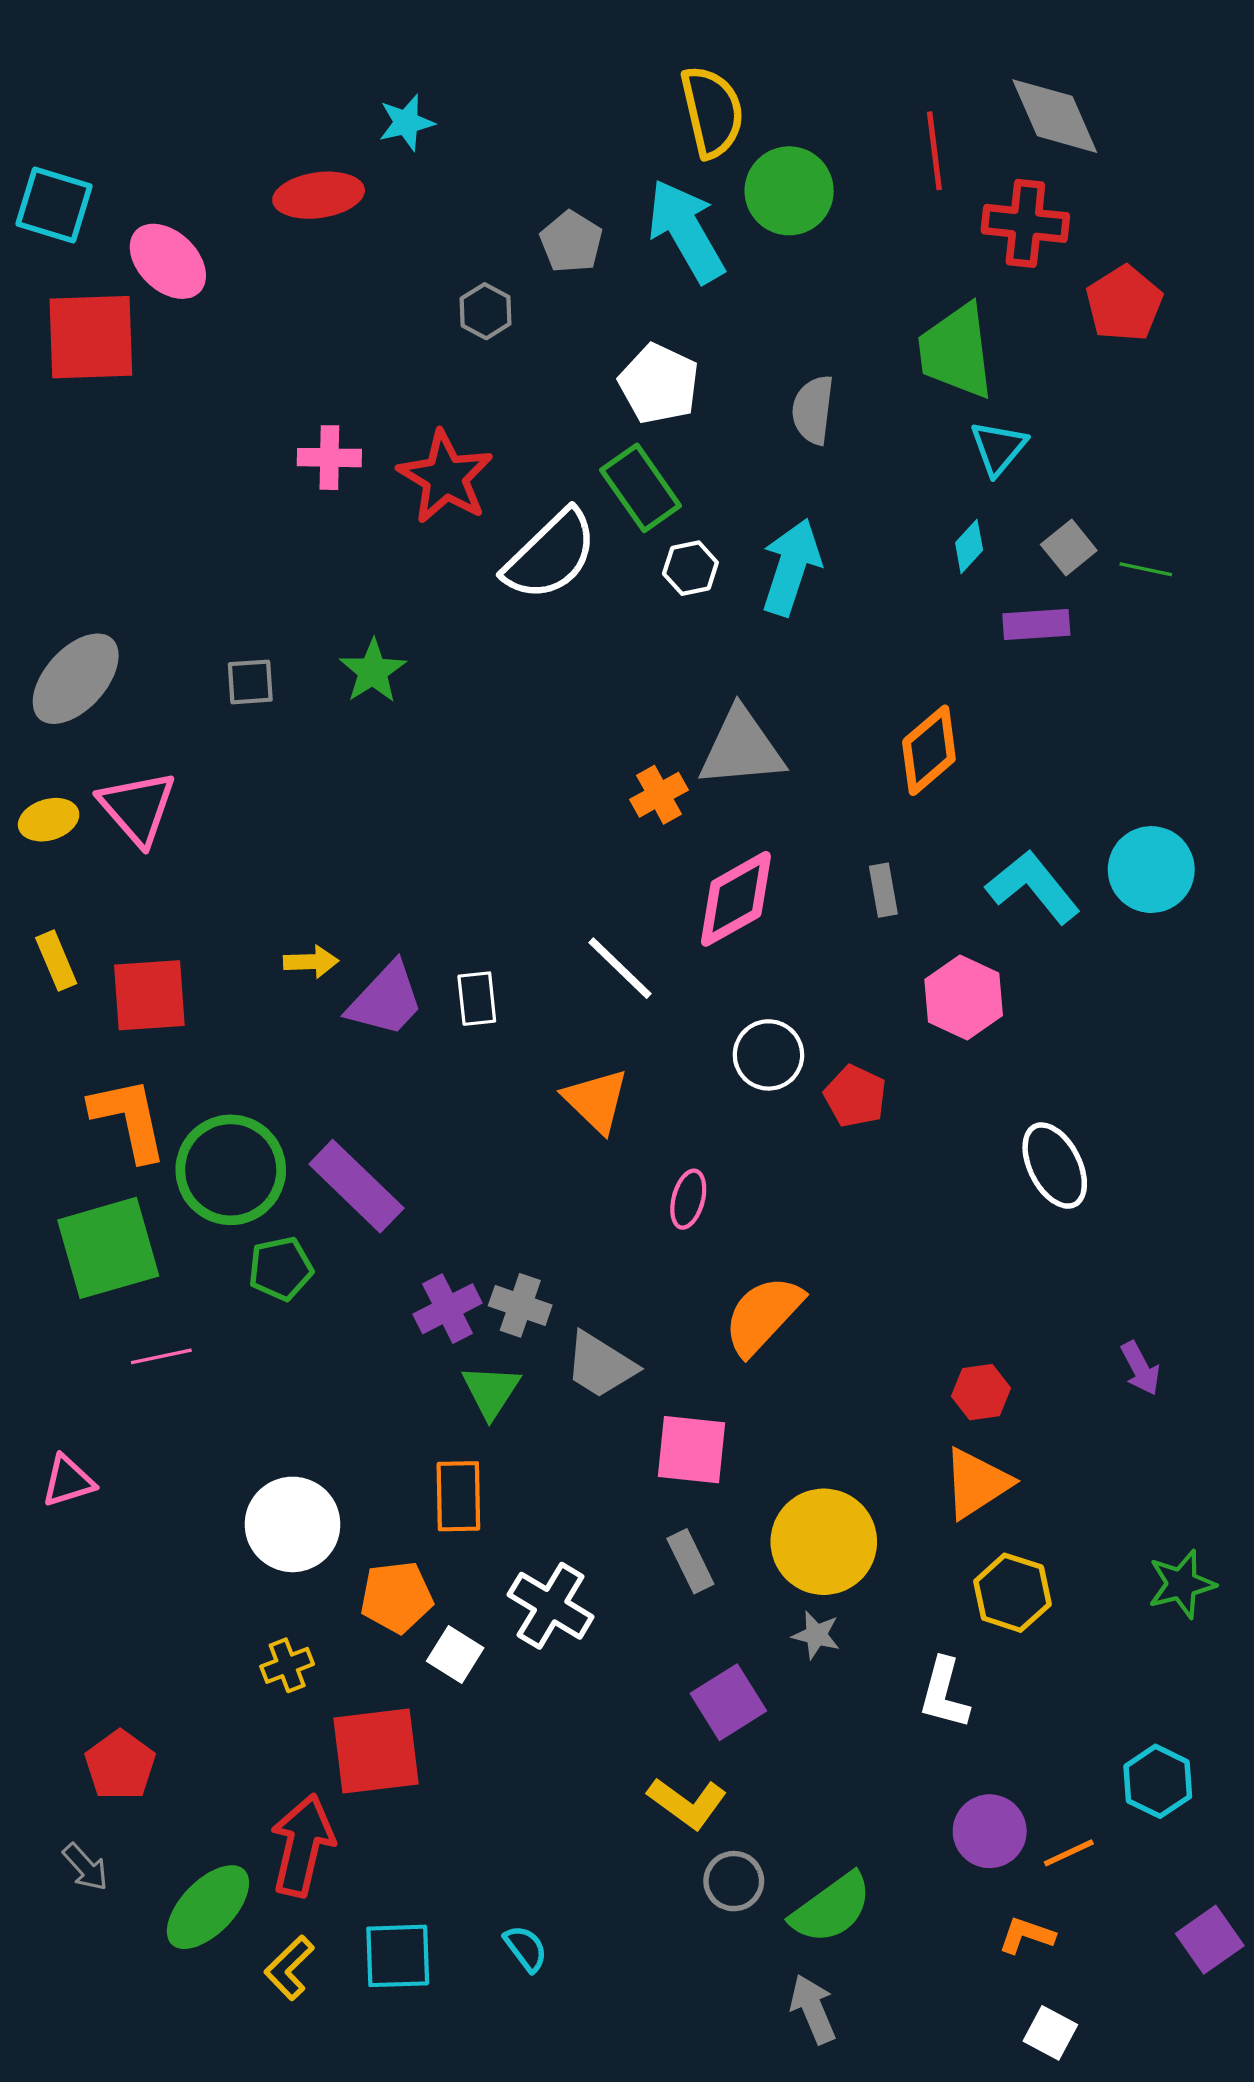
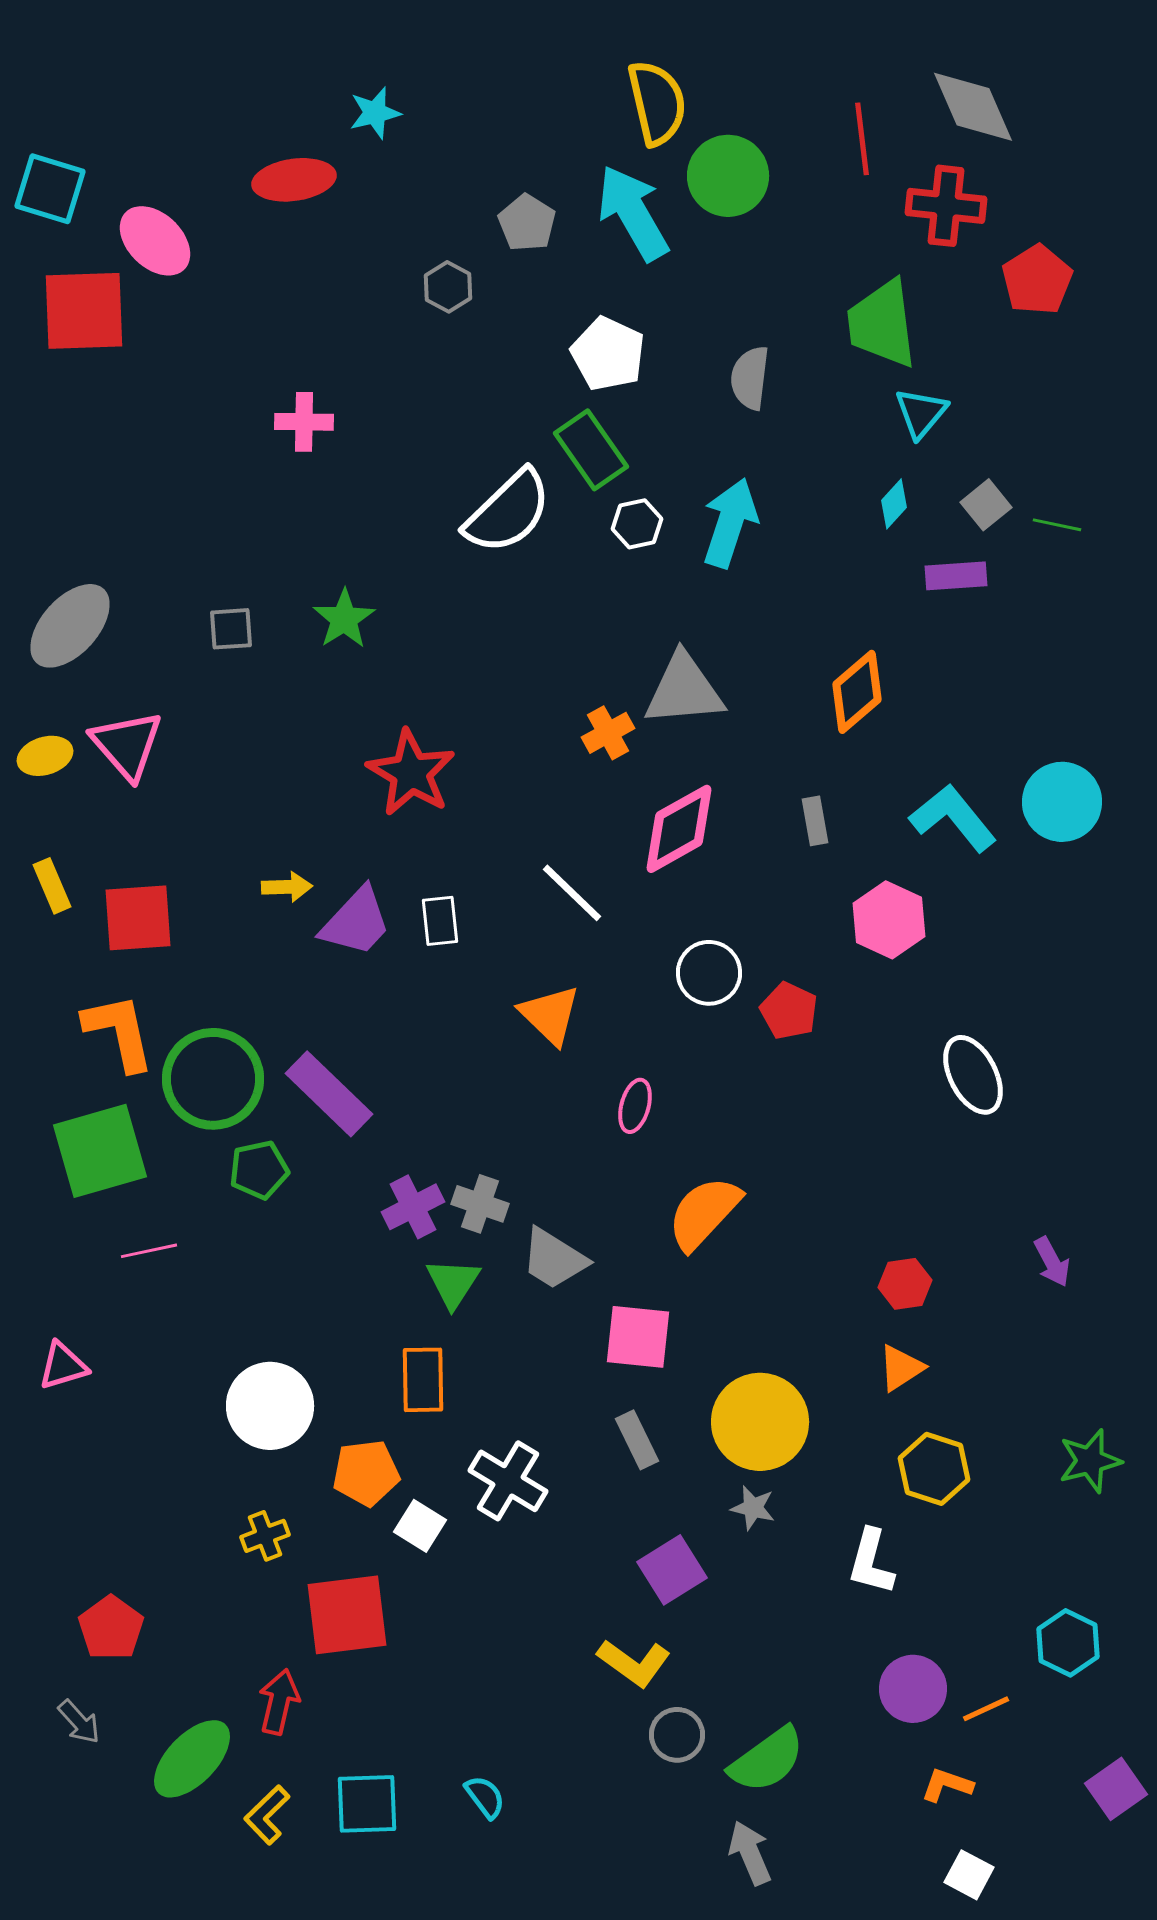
red star: (445, 477) -> (411, 773), moved
orange triangle: (977, 1483) -> (901, 1368), size x0.7
red arrow: (302, 1845) -> (279, 1702), size x0.7

